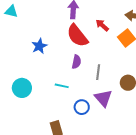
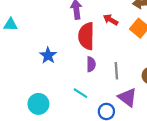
red semicircle: (77, 36) -> (86, 36), turned 50
cyan line: (62, 86) -> (80, 93), turned 32

